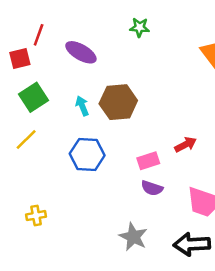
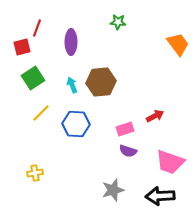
purple ellipse: (81, 52) -> (71, 42), turned 60
yellow line: (26, 140) -> (41, 113), moved
gray star: (133, 237) -> (113, 190), turned 30

